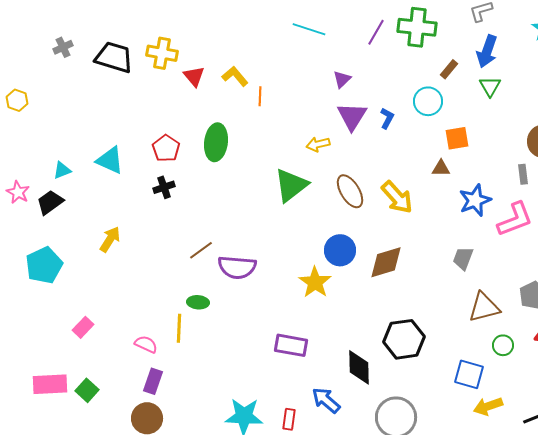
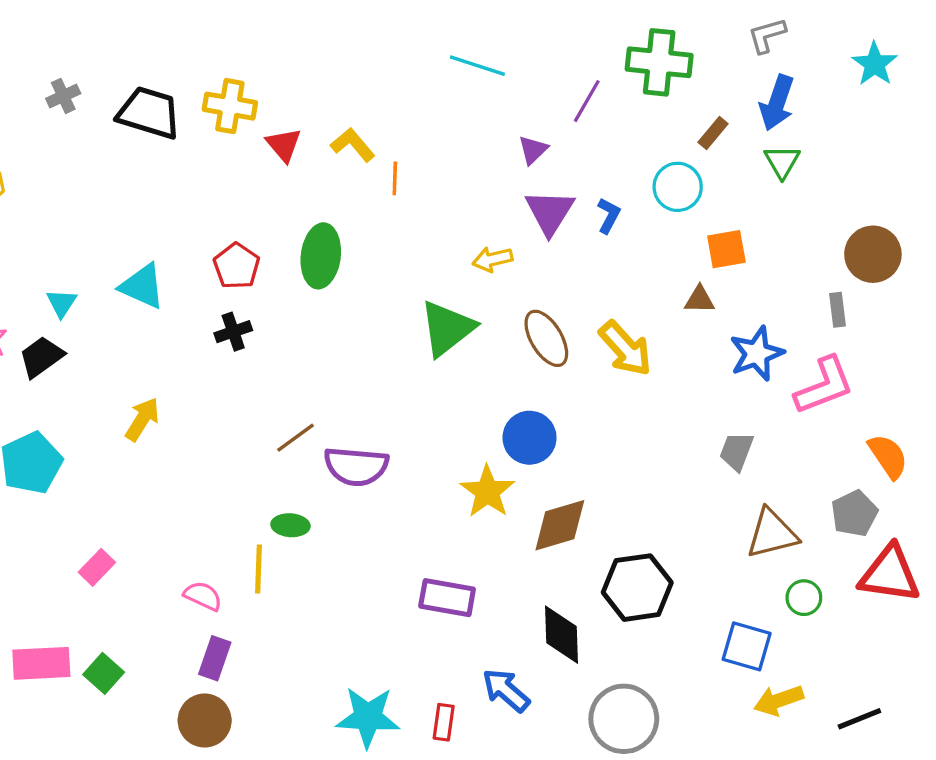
purple line: (376, 32) -> (587, 101), moved
cyan triangle: (62, 170) -> (62, 303), turned -36
brown diamond: (386, 262) -> (560, 525), moved

